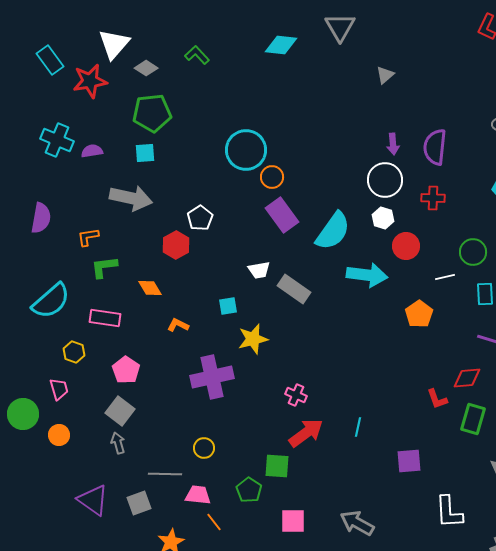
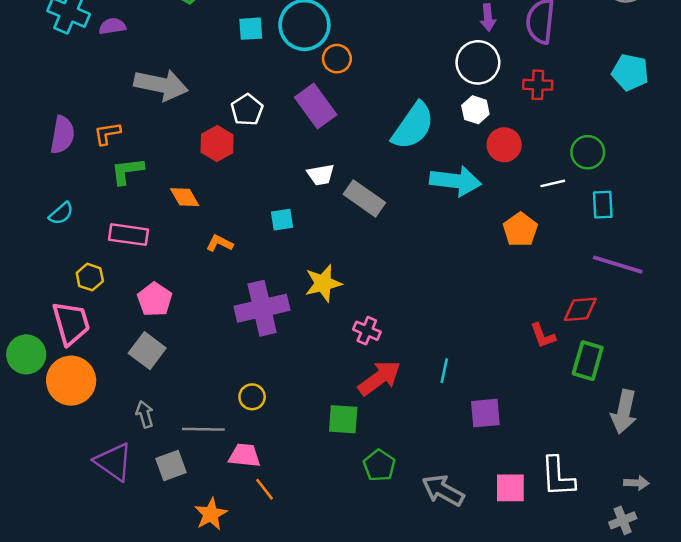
cyan square: (145, 153) -> (251, 29), moved
purple rectangle: (282, 215) -> (316, 106), moved
purple semicircle: (41, 218) -> (62, 135), moved
cyan semicircle: (51, 301) -> (61, 213), size x0.5
yellow star: (253, 339) -> (323, 283), moved
pink trapezoid: (59, 389) -> (71, 323), size x1.6
orange circle: (59, 435) -> (71, 381), size x1.8
gray arrow: (118, 443) -> (145, 414), moved
purple square: (409, 461) -> (485, 413), moved
green pentagon: (249, 490) -> (379, 465), moved
pink square: (293, 521) -> (510, 488), moved

